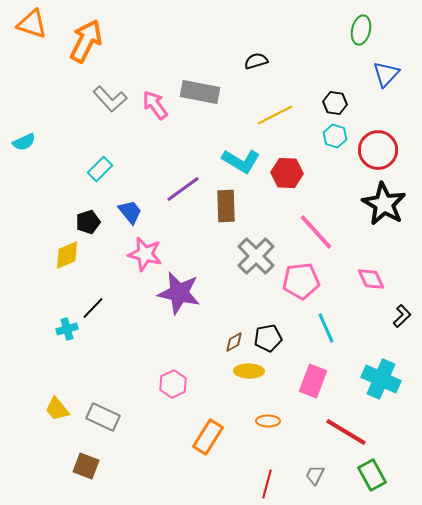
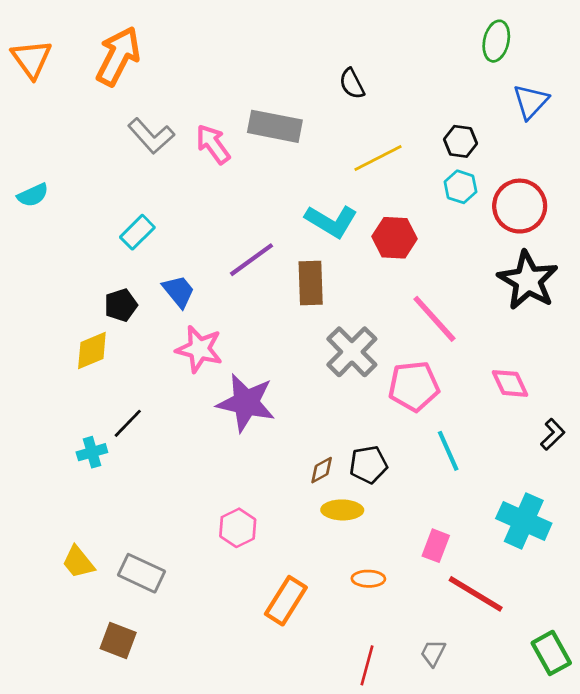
orange triangle: (32, 24) -> (31, 59), moved, turned 36
black semicircle: (256, 61) -> (352, 84), turned -100
pink rectangle: (313, 381) -> (436, 546), moved, size x0.7
green rectangle: (372, 475) -> (551, 653), moved

